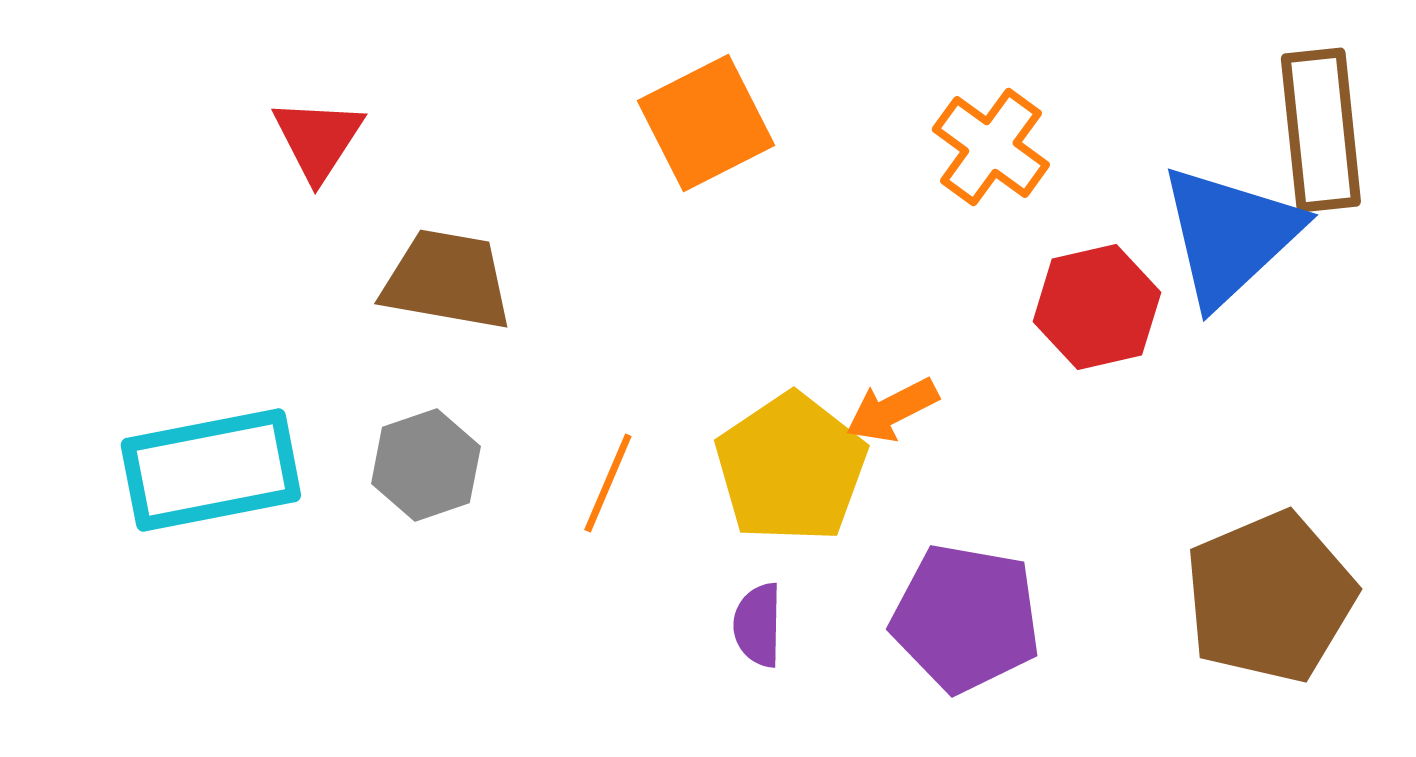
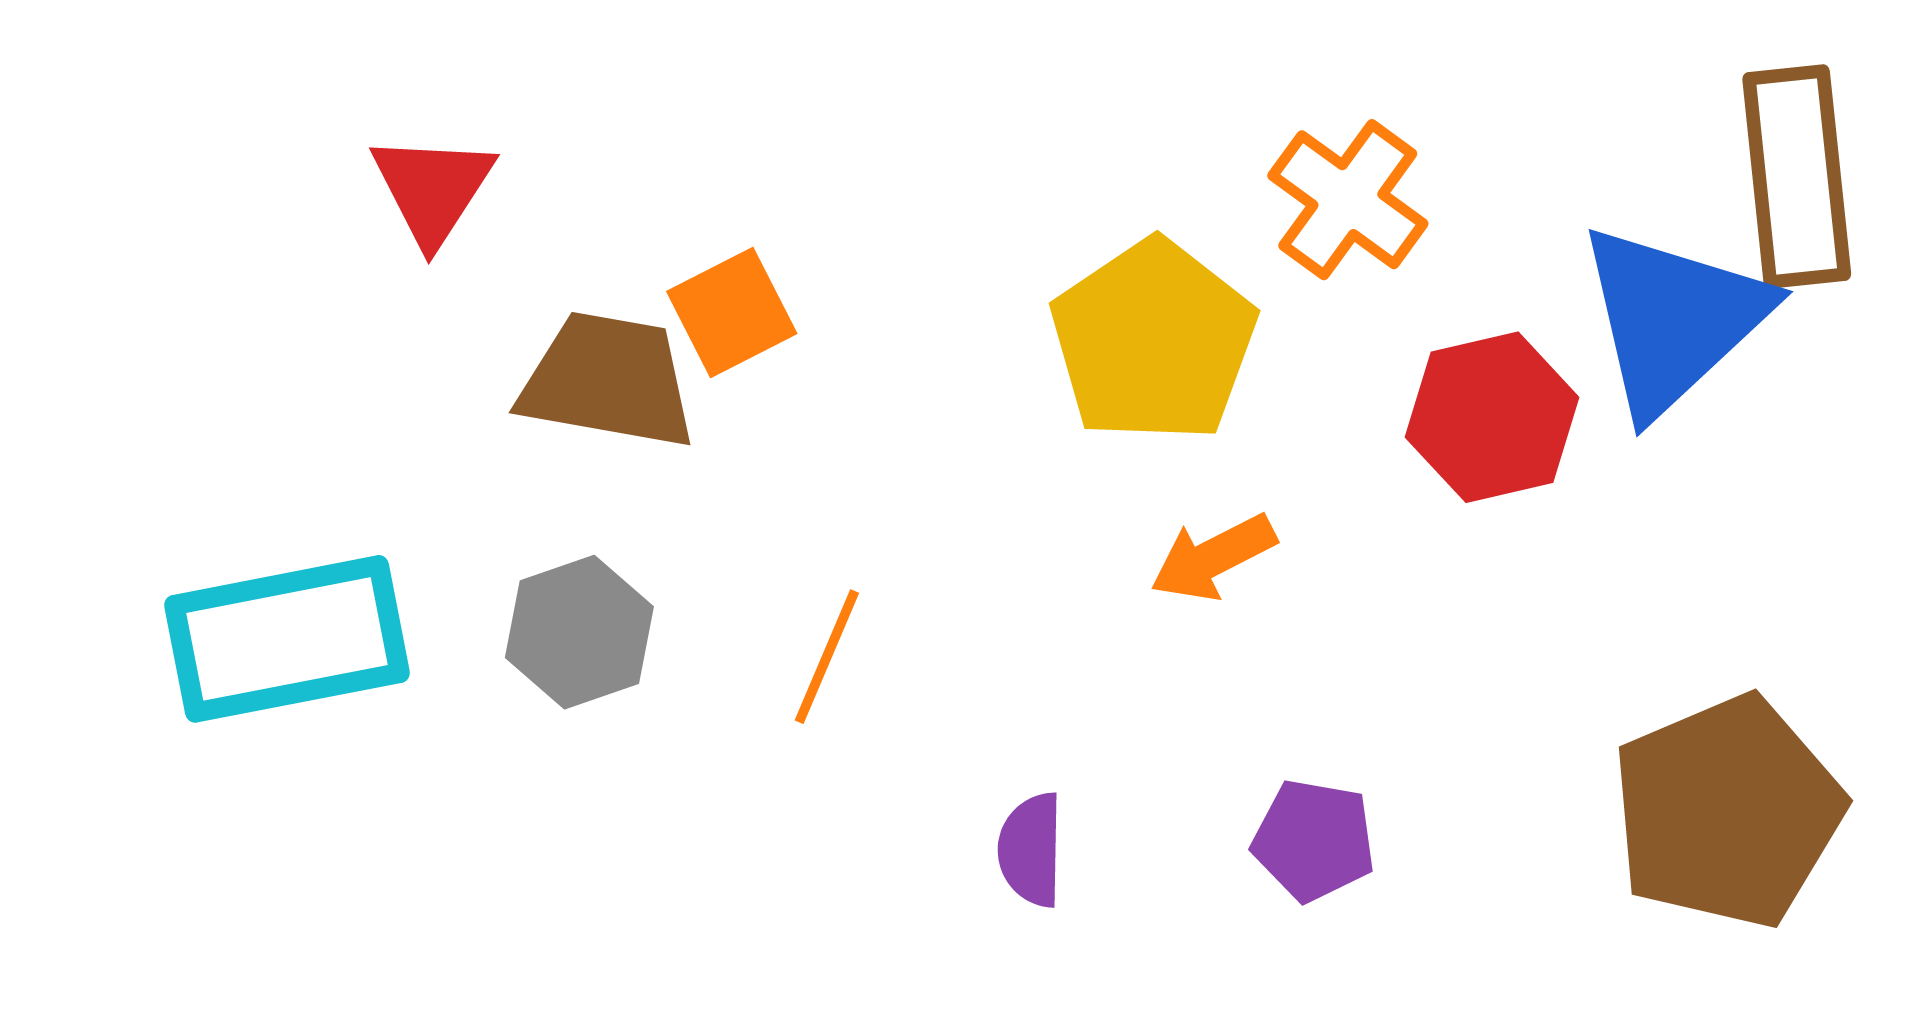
orange square: (706, 123) -> (732, 313), moved, size x0.7
yellow pentagon: (791, 468) -> (1153, 341), moved
purple pentagon: (966, 618) -> (1314, 840), size x0.6

